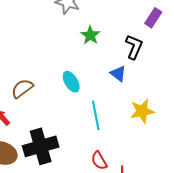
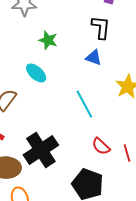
green star: (90, 35) -> (48, 40), moved
cyan ellipse: (71, 82) -> (36, 73), moved

